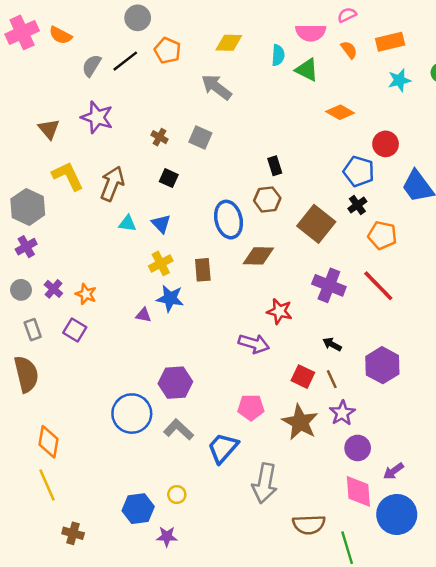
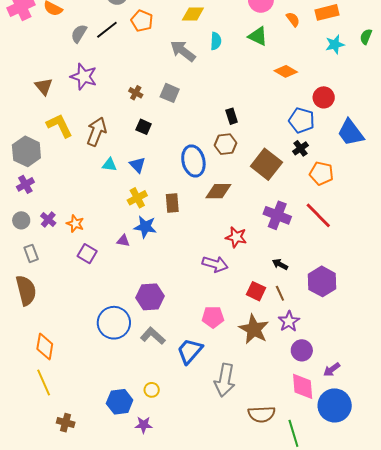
cyan semicircle: (278, 55) -> (216, 41), moved
purple square: (75, 330) -> (87, 254), moved

